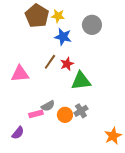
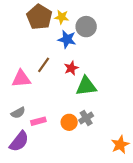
gray circle: (92, 25) -> (86, 27), moved
brown line: (50, 62) -> (44, 65), moved
gray semicircle: (48, 106) -> (18, 113), moved
purple semicircle: (18, 133) -> (19, 141), size x1.5

